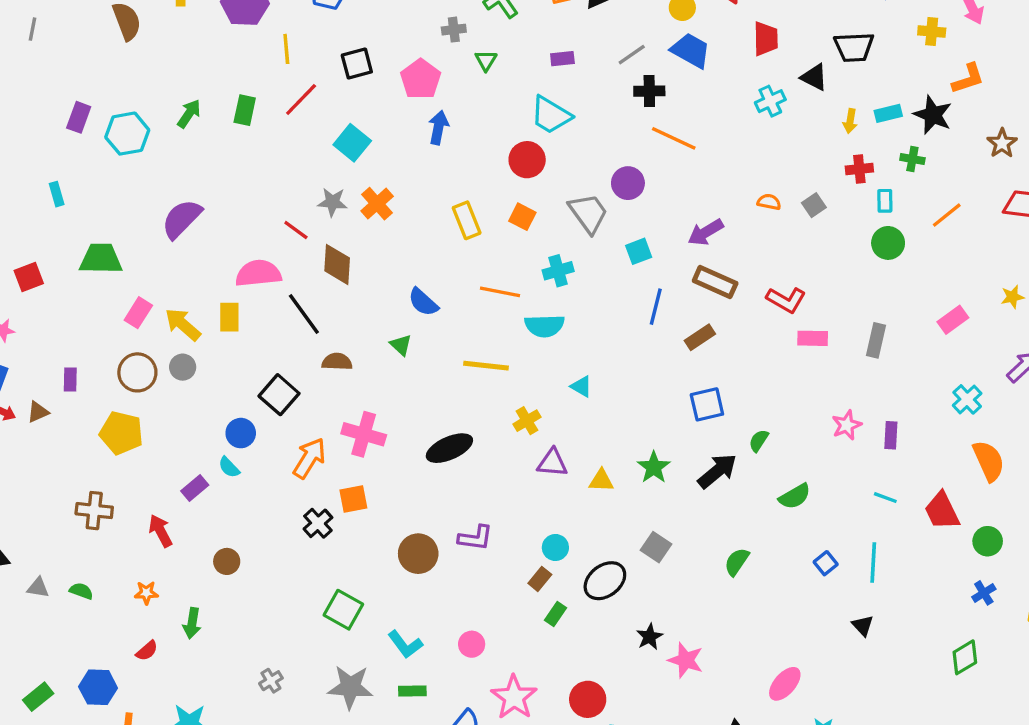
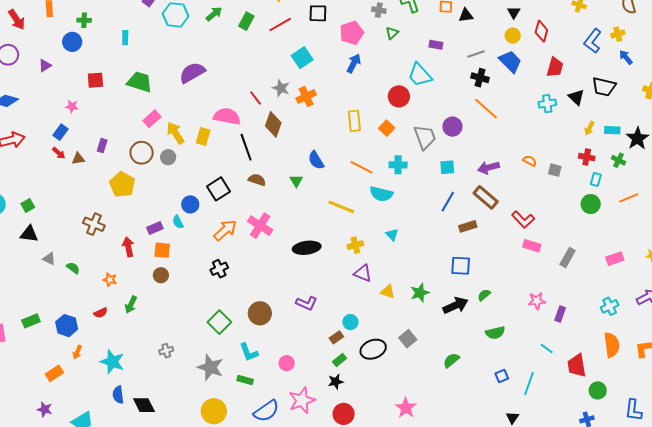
gray square: (814, 205) -> (555, 170), turned 32
orange square: (353, 499) -> (162, 250), moved
brown circle: (418, 554) -> (260, 313), moved
black star: (650, 637) -> (336, 382), moved

